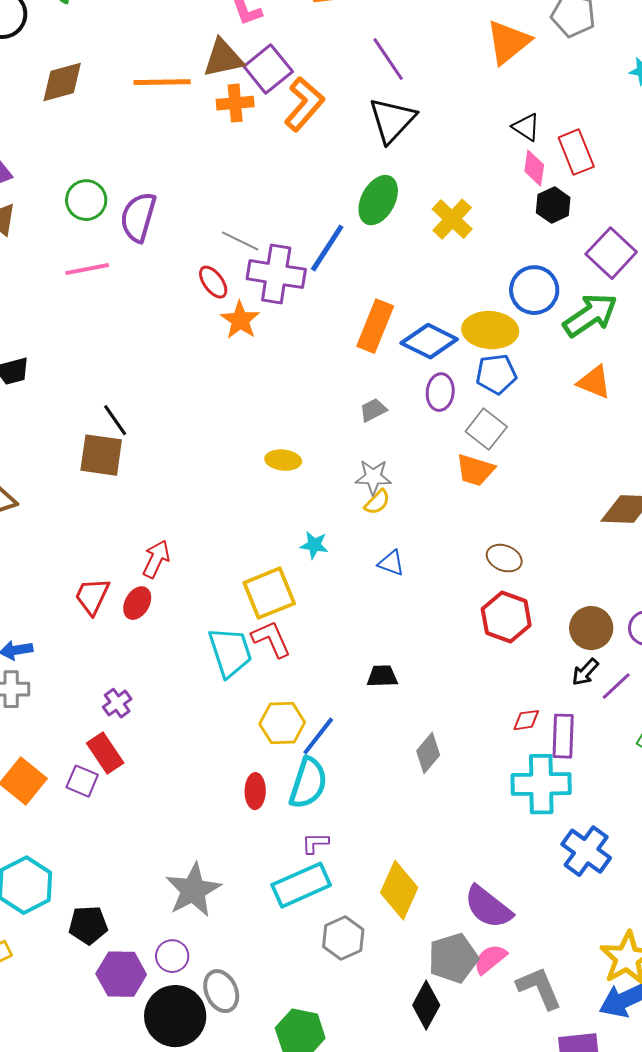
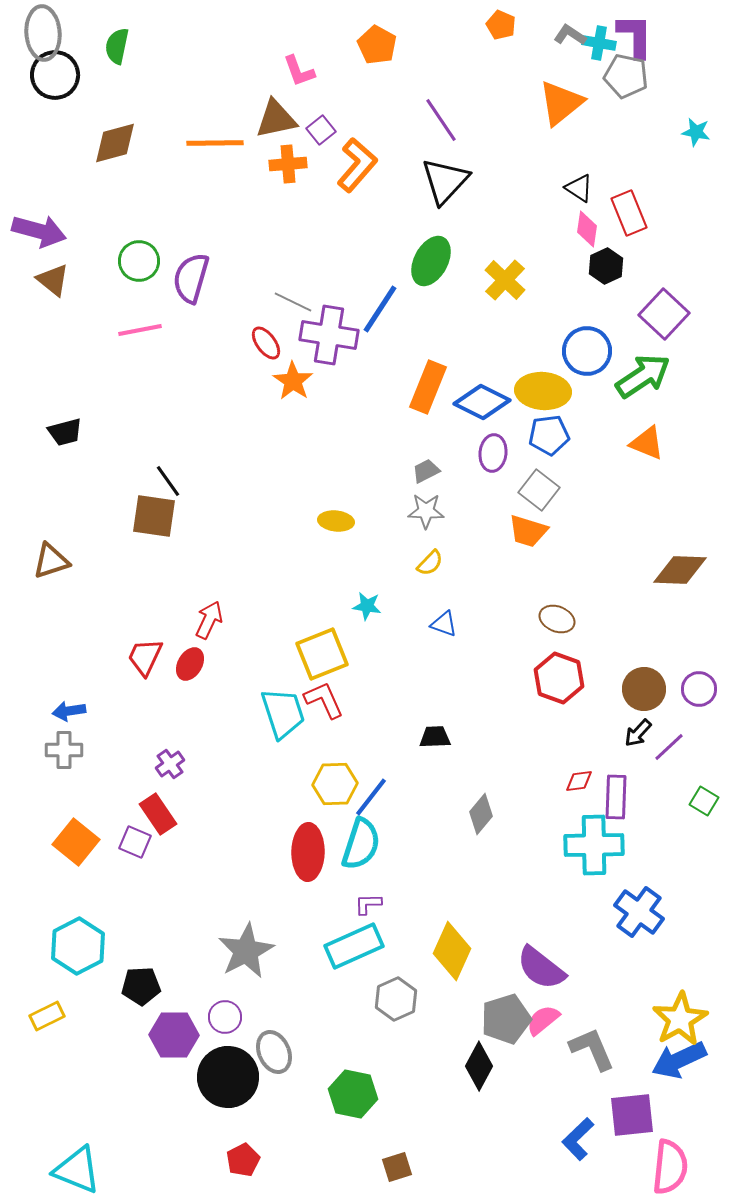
purple square: (268, 69) -> (321, 130), size x0.6
gray star: (373, 477) -> (426, 511), moved
red ellipse: (255, 791) -> (308, 852), size x1.6

